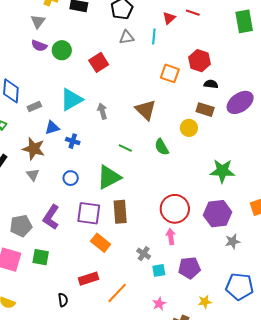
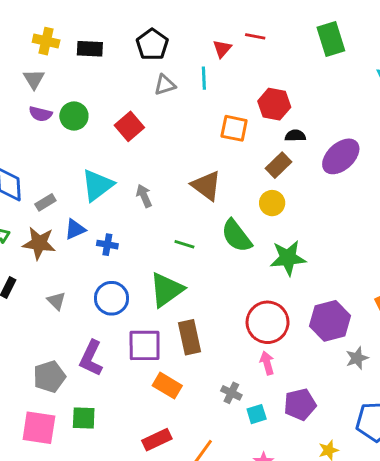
brown rectangle: (205, 110) -> (278, 165), moved, turned -54
green semicircle: (162, 147) -> (237, 236), size x1.4
brown star: (34, 149) -> (39, 243), moved
green star: (222, 171) -> (288, 258), moved
blue circle: (71, 178) -> (112, 298), size x1.5

